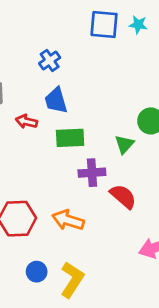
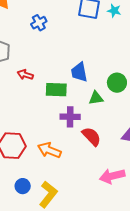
blue cross: (50, 60) -> (39, 23), moved
blue trapezoid: (56, 100) -> (79, 72), moved
green triangle: (124, 144) -> (96, 98), turned 35

